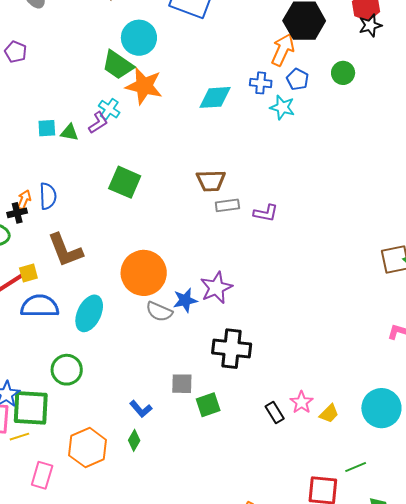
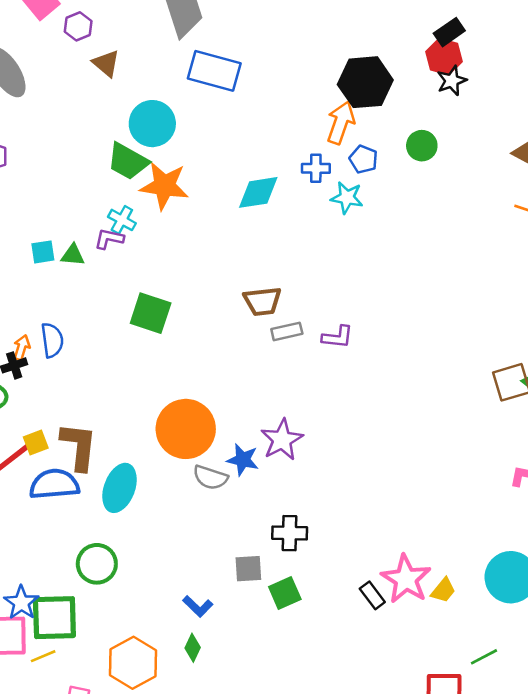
purple L-shape: (98, 123) -> (109, 239), turned -130
brown L-shape: (65, 250) -> (79, 446), moved, turned -147
blue star: (185, 300) -> (243, 460), turned 30
black cross: (232, 349) -> (290, 533), moved, size x0.7
pink star: (301, 402) -> (406, 579), size x1.6

